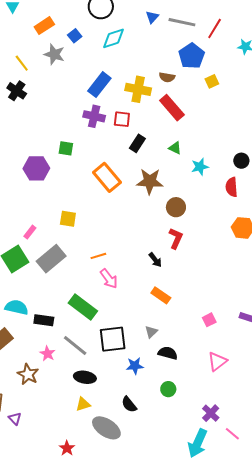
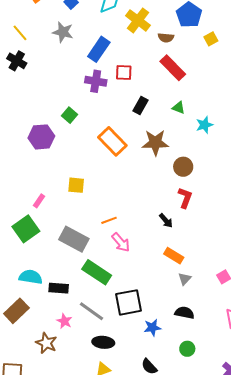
gray star: (54, 54) -> (63, 32), moved
yellow cross: (138, 89) -> (138, 20), moved, turned 30
red square: (122, 119) -> (124, 72), moved
green square: (66, 148) -> (69, 115), turned 35
gray rectangle: (51, 259) -> (74, 239), moved, turned 72
gray triangle: (151, 332) -> (185, 279), moved

